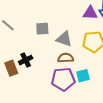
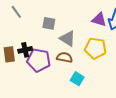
cyan square: (83, 76) -> (77, 79), turned 32
purple pentagon: (63, 79) -> (39, 60), moved

